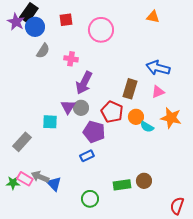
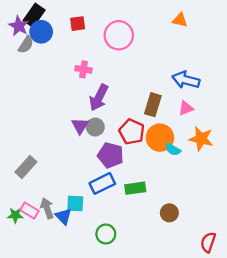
gray semicircle: (43, 51) -> (26, 45), moved
orange circle: (136, 117) -> (160, 138), size x1.5
cyan square: (50, 122) -> (75, 203), moved
blue rectangle: (87, 156) -> (102, 183), size x1.5
gray arrow: (40, 177) -> (47, 208), turned 48
green rectangle: (122, 185) -> (135, 188), moved

